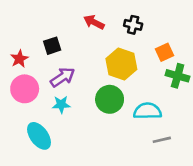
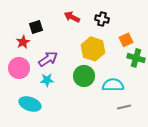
black square: (52, 46) -> (36, 27), moved
red star: (19, 59) -> (23, 42), moved
cyan ellipse: (39, 136) -> (30, 104), turned -35

